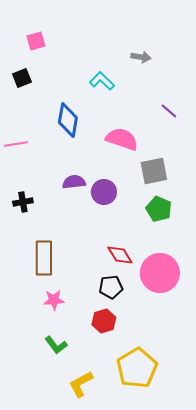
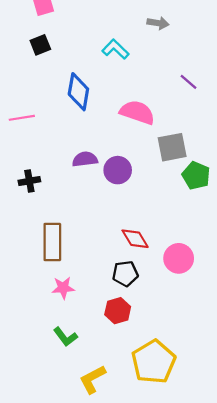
black square: (22, 78) -> (40, 45), moved
green pentagon: (159, 209) -> (196, 176), moved
pink circle: (160, 273) -> (179, 258), size x0.7

